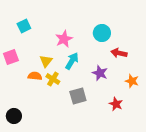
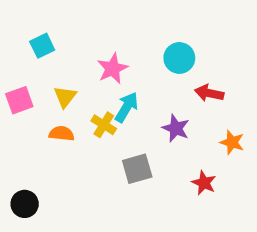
yellow triangle: (46, 61) -> (65, 97), moved
yellow cross: (53, 79) -> (104, 125), moved

